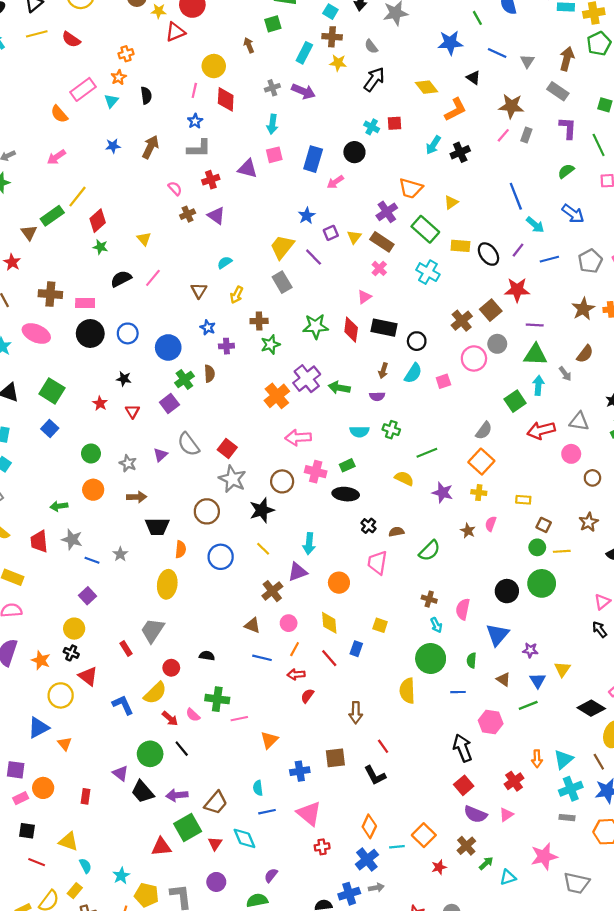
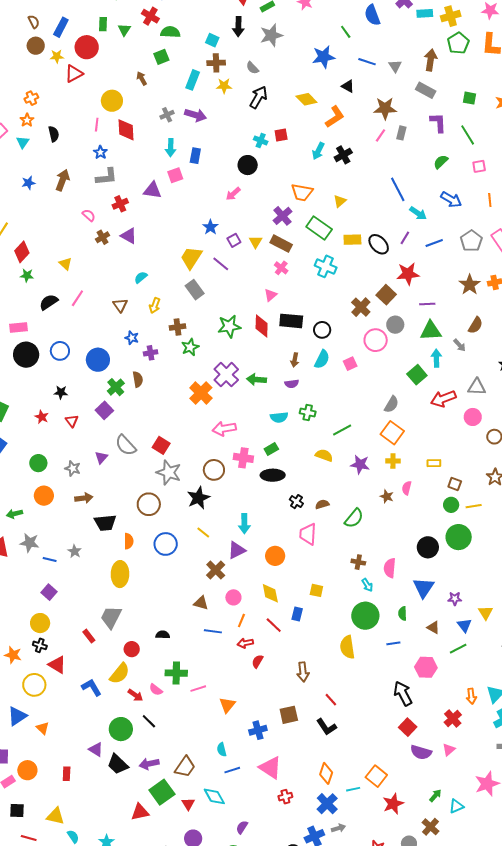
blue rectangle: (313, 159) -> (195, 156), moved, size x0.7
brown cross: (466, 846) -> (430, 827), moved
red star: (439, 867) -> (393, 804), size x1.5

